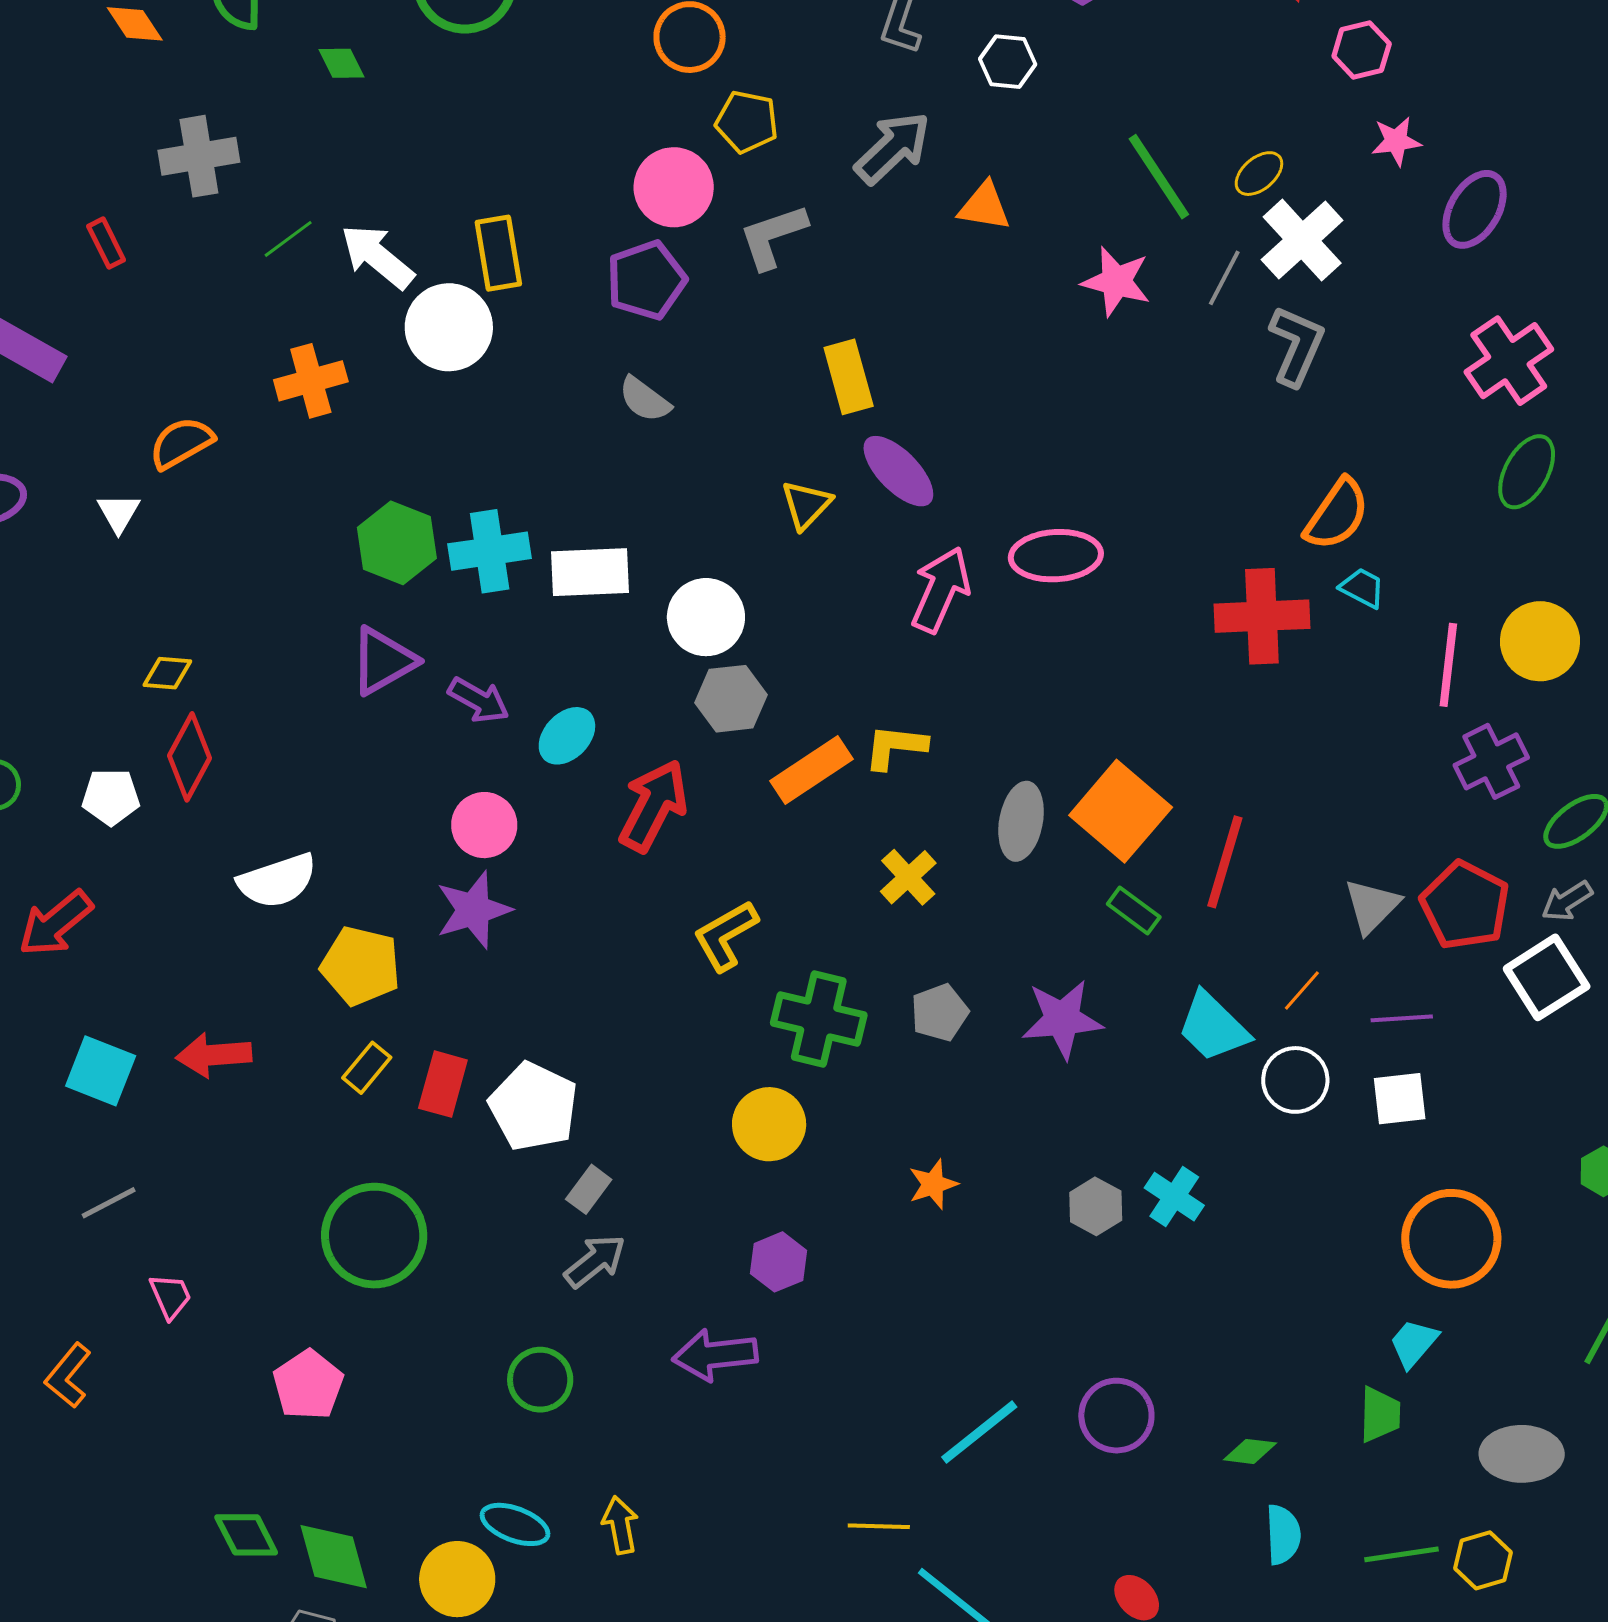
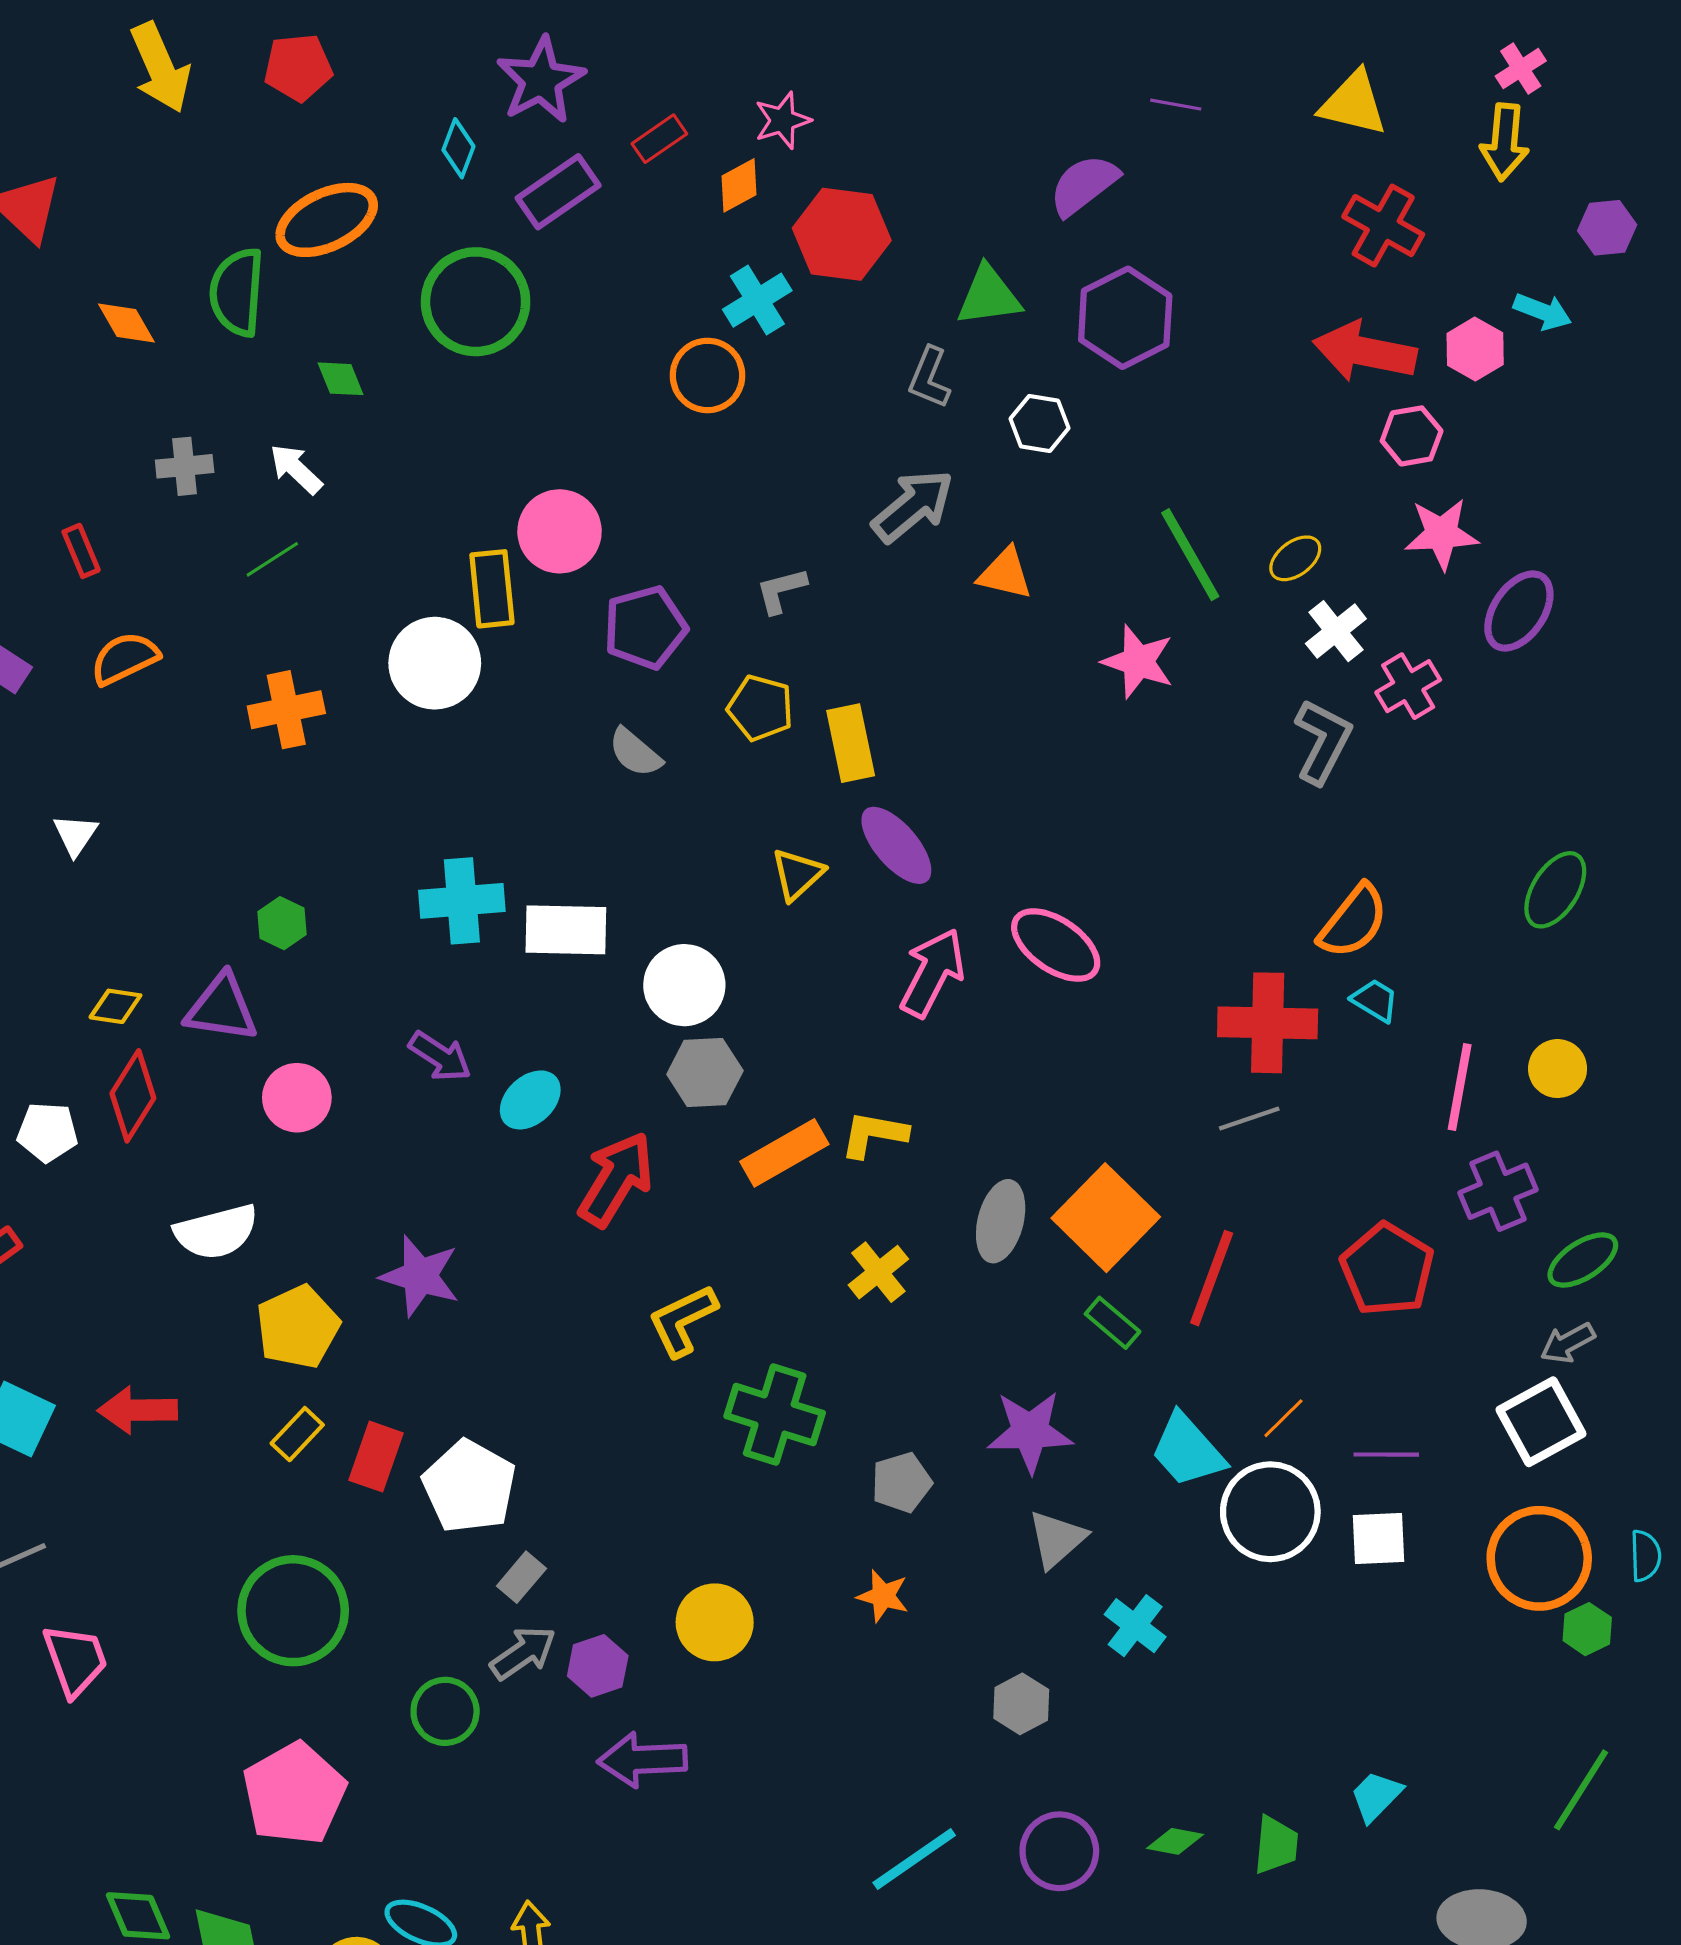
yellow pentagon: (747, 122) -> (760, 708), moved
pink star: (1396, 141) -> (1442, 534), size x1.4
gray cross: (199, 156) -> (185, 466), size x0.7
pink circle: (674, 187) -> (560, 531), moved
gray L-shape: (773, 236) -> (781, 590), size x0.7
white cross: (1302, 240) -> (1336, 631), size x0.7
white arrow: (377, 257) -> (296, 469), moved, size x0.7
gray line: (1224, 278) -> (1249, 1118), moved, turned 40
pink cross: (1509, 361) -> (1408, 686), moved, size x0.7
orange semicircle: (181, 443) -> (125, 658), moved
green hexagon: (397, 543) -> (282, 923), moved, size x0.6
pink ellipse: (1056, 556) -> (1056, 945), turned 34
yellow circle: (1540, 641) -> (1558, 1069), size x0.7
purple triangle: (383, 661) -> (222, 1008), moved, turned 34
pink circle: (484, 825) -> (297, 1098), moved
red pentagon: (1465, 905) -> (1387, 1269), moved
gray triangle: (1372, 906) -> (1057, 1539), moved
purple star: (473, 910) -> (420, 1276), turned 30
yellow pentagon: (361, 966) -> (298, 1327), turned 30
gray pentagon: (940, 1013) -> (901, 1482), moved
white circle: (1295, 1080) -> (1270, 1512), size x1.4
yellow circle: (769, 1124) -> (715, 1622), moved
orange star: (933, 1184) -> (883, 1596), turned 30
gray hexagon: (1096, 1206) -> (1021, 1704), moved
orange circle: (1451, 1239) -> (1539, 1558), moved
purple hexagon: (778, 1262) -> (598, 1666), moved
pink trapezoid: (170, 1296) -> (75, 1660), size x1.5
green circle: (540, 1380) -> (445, 1711), moved
pink pentagon: (308, 1385) -> (294, 1794), moved, size x1.4
green trapezoid: (1380, 1414) -> (1276, 1845), moved
green diamond: (1250, 1451) -> (1175, 1841), moved

